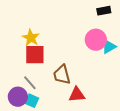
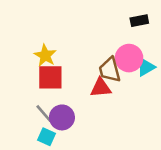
brown trapezoid: (62, 75) -> (110, 70), moved
red triangle: (77, 95) -> (101, 88), moved
purple circle: (18, 97) -> (62, 117), moved

